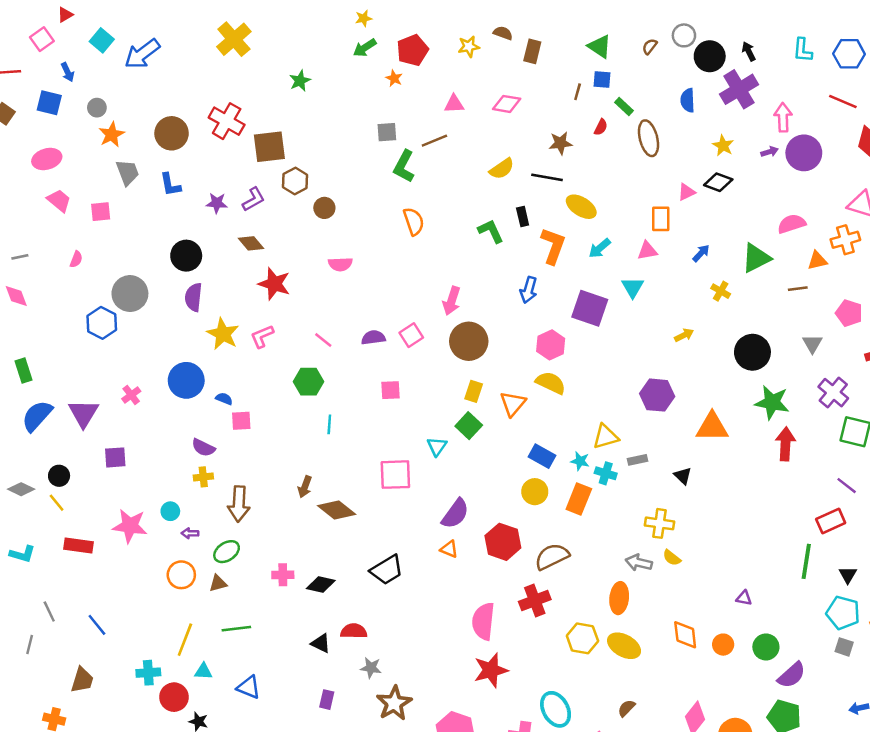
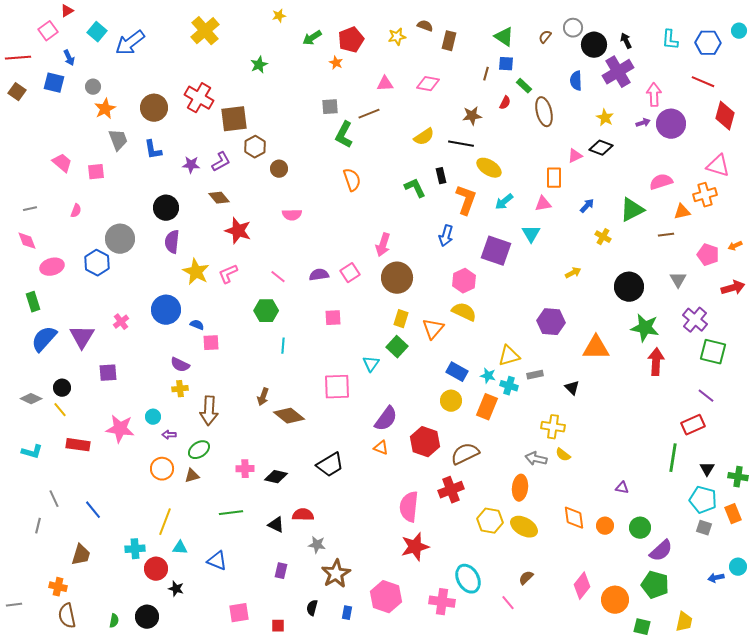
yellow star: (364, 18) -> (279, 16), moved
pink ellipse: (47, 159) -> (52, 267), moved
green line: (236, 629) -> (231, 513), moved

